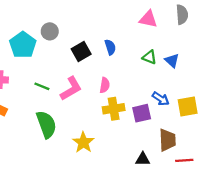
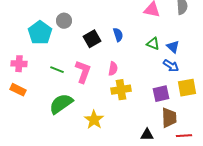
pink L-shape: (71, 89) -> (83, 72), turned -40
blue arrow: (161, 99) -> (171, 66), moved
purple square: (142, 113) -> (161, 94), moved
green semicircle: (46, 124) -> (61, 104), turned -105

